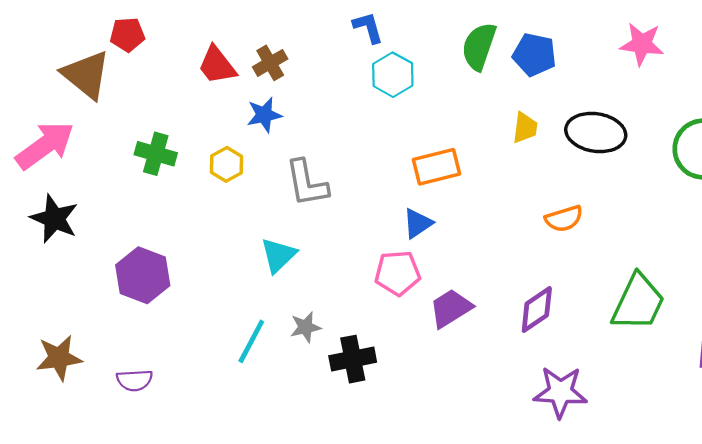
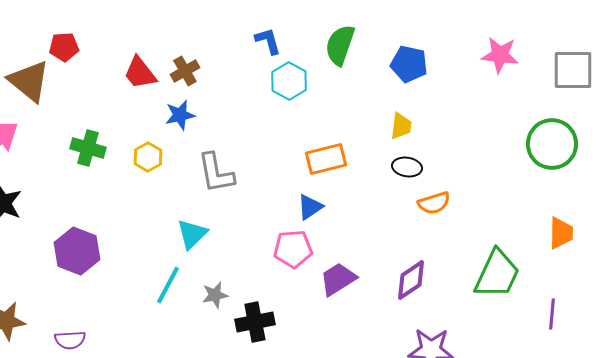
green semicircle: (479, 46) -> (340, 45), moved
black ellipse: (596, 133) -> (407, 167), moved, size x0.6
cyan line: (251, 341) -> (168, 285), moved

